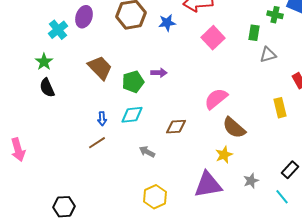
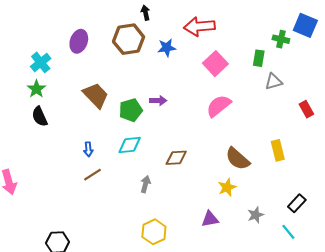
cyan cross: (58, 30) -> (41, 62), moved
pink semicircle: (216, 99) -> (219, 106), moved
yellow rectangle: (280, 108) -> (278, 150), moved
blue arrow: (102, 119) -> (88, 149), moved
gray arrow: (147, 152) -> (145, 184), turned 77
purple triangle: (208, 185) -> (210, 219), size x0.6

